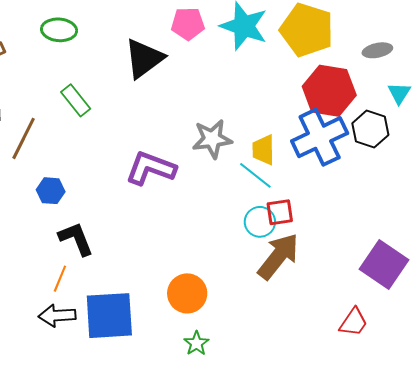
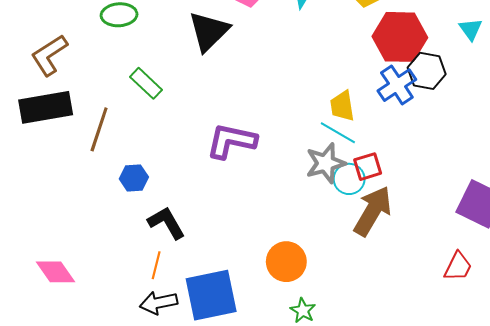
black hexagon: (370, 129) -> (427, 71), moved
blue cross: (320, 137) -> (397, 85), size x0.7
gray star: (212, 139) -> (326, 163), moved

